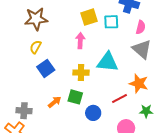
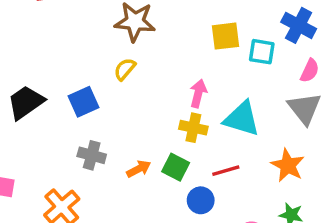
pink arrow: (80, 41) -> (198, 93), moved
blue square: (46, 68) -> (84, 102), moved
red line: (119, 98) -> (226, 171), moved
gray cross: (24, 111) -> (92, 155), moved

